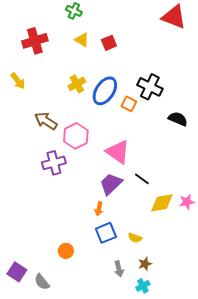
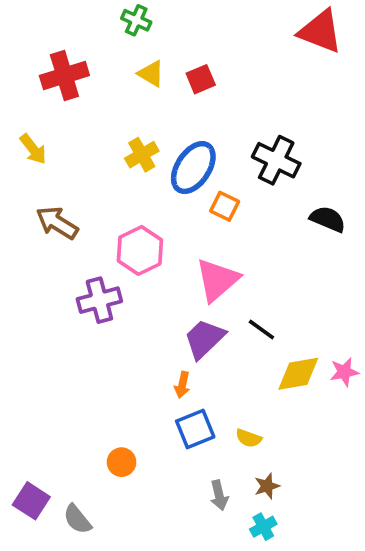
orange square: (129, 104) -> (225, 206), moved
brown arrow: (46, 121) -> (57, 223), moved
pink triangle: (118, 152) -> (217, 280), turned 44

